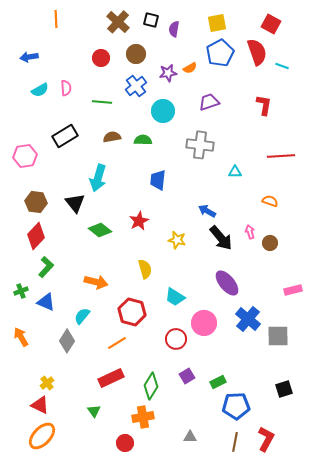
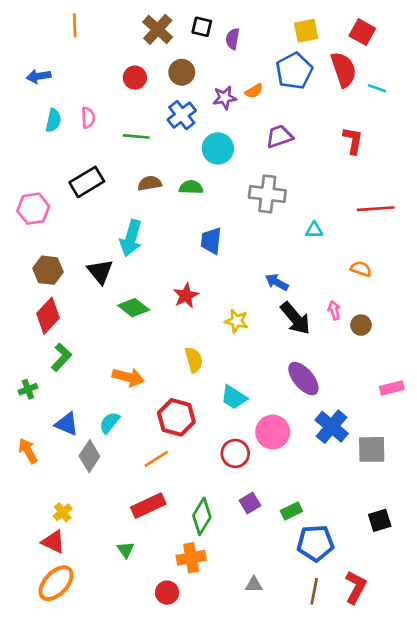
yellow square: (217, 23) -> (306, 31), moved
cyan semicircle: (40, 90) -> (53, 120), turned -48
blue triangle: (46, 302) -> (67, 424), moved

